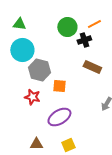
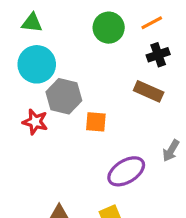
black cross: (84, 40) -> (158, 55), moved
red star: (32, 97) -> (35, 122), moved
purple ellipse: (59, 117) -> (126, 171), moved

